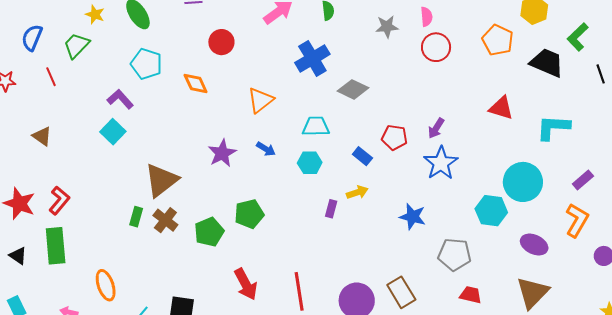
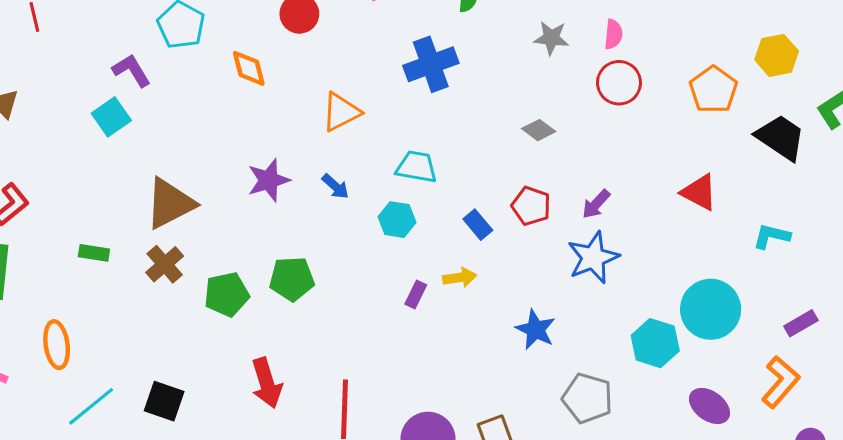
gray diamond: (353, 89) -> (539, 130), moved, size x0.7
cyan L-shape: (553, 127) -> (771, 236), size x0.7
green rectangle: (136, 217) -> (94, 253), moved, turned 72

